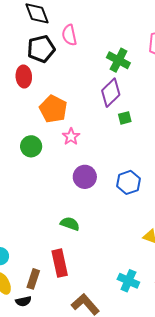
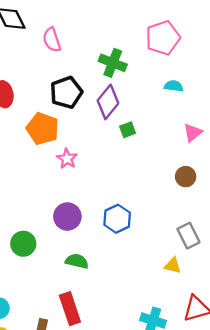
black pentagon: (41, 49) -> (66, 92), moved
green circle: (31, 146) -> (23, 244), moved
purple circle: (85, 177) -> (67, 217), moved
blue hexagon: (128, 182) -> (117, 219), moved

